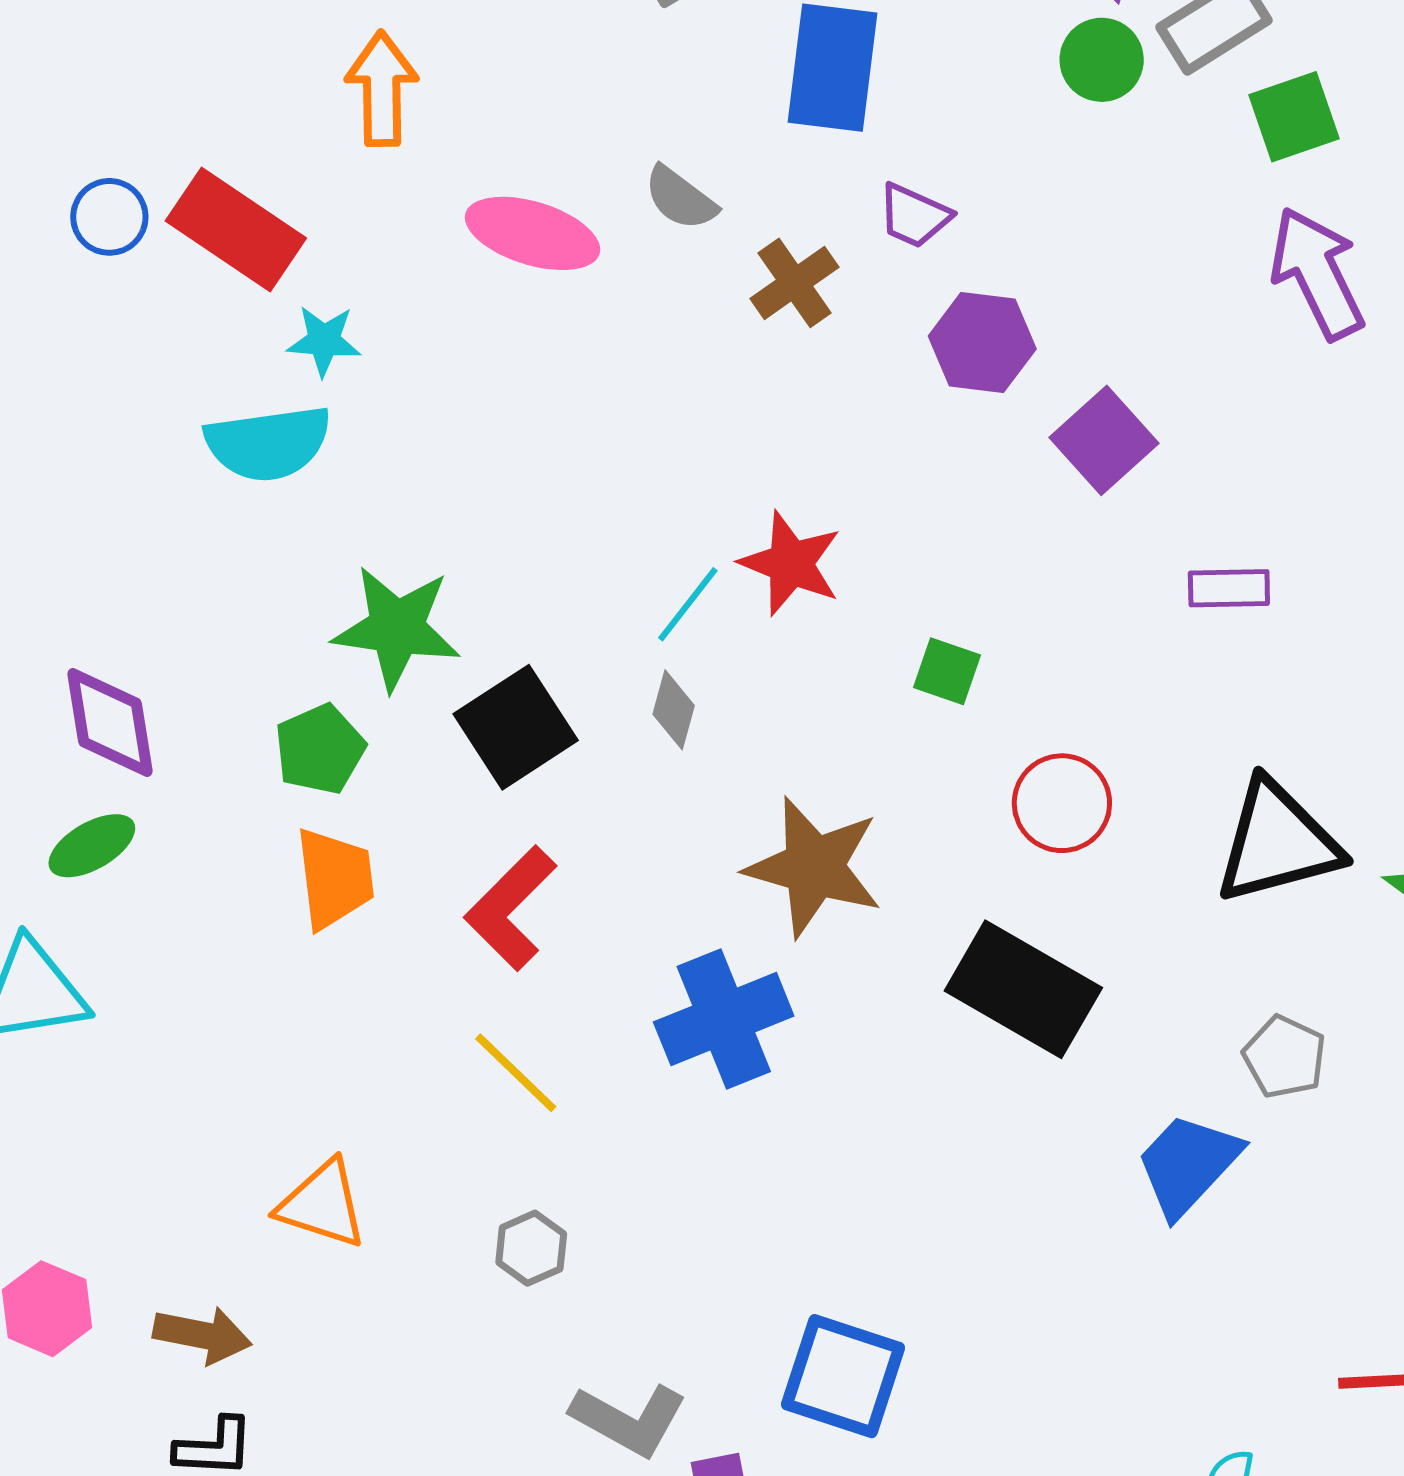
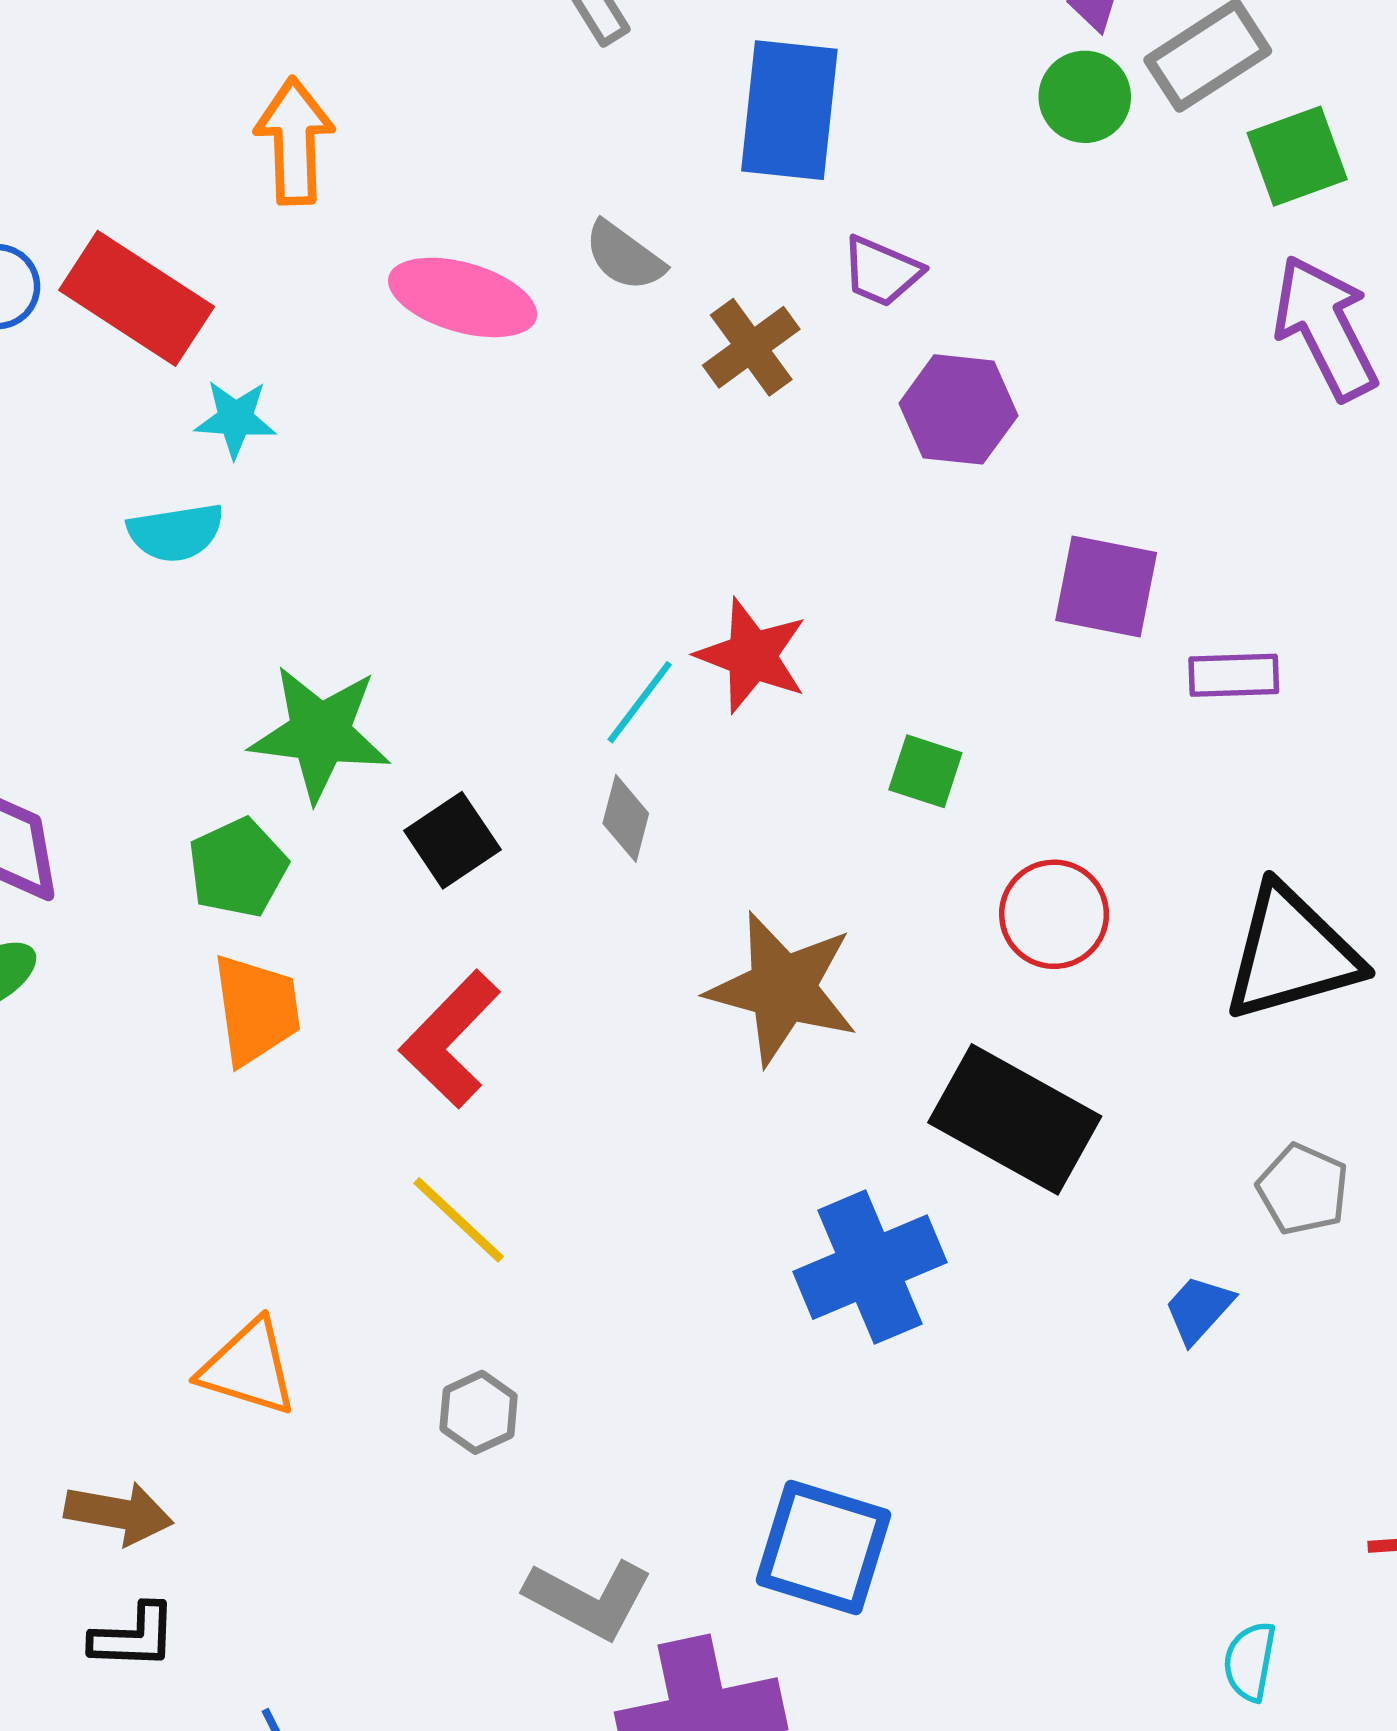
purple square: (1104, 440) -> (1106, 586), moved, turned -36
cyan semicircle: (268, 443) -> (176, 533), size x0.7
black square: (516, 727) -> (452, 840), size x0.7
blue cross: (724, 1019) -> (870, 1267), moved
blue trapezoid: (1188, 1165) -> (1199, 1309), size x0.6

